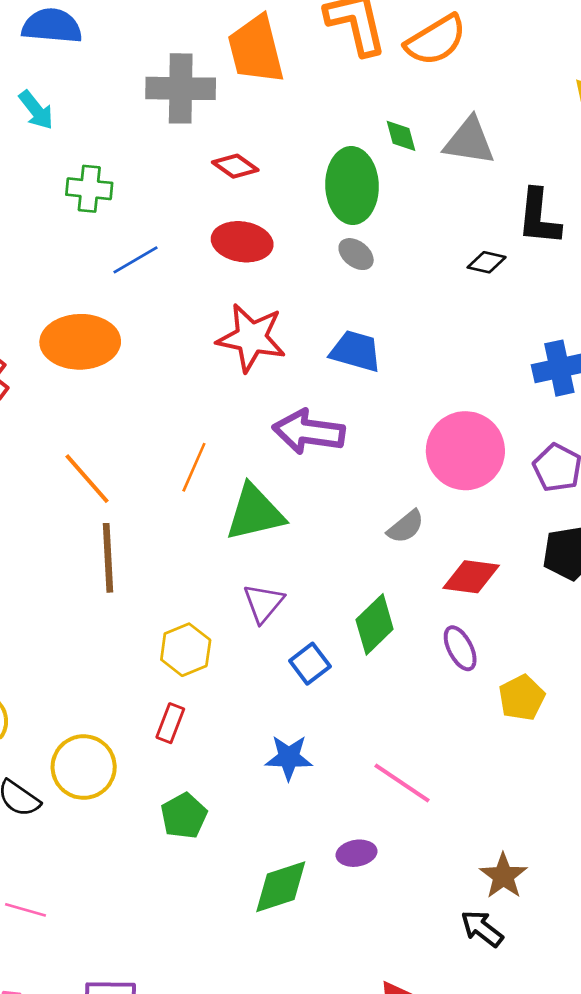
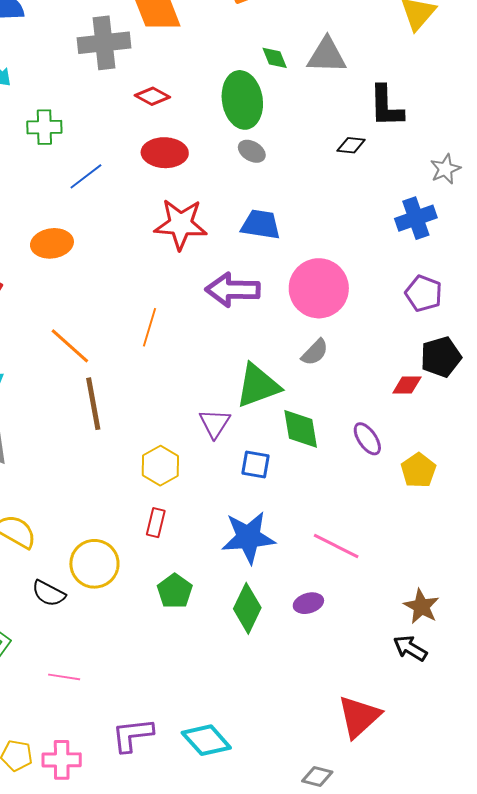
orange ellipse: (80, 342) -> (52, 243), size x0.7
pink circle: (465, 451) -> (319, 288), moved
green triangle: (255, 513) -> (258, 386), moved
red diamond: (471, 577) -> (407, 385), moved, size x0.7
green diamond: (375, 624) -> (301, 429), turned -48
blue square: (310, 664) -> (256, 465), turned -36
blue star: (289, 758) -> (248, 537), size x1.5
green diamond: (281, 887) -> (247, 608), moved, turned -39

